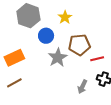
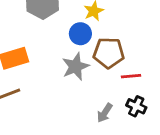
blue circle: (46, 36) -> (80, 34), moved

